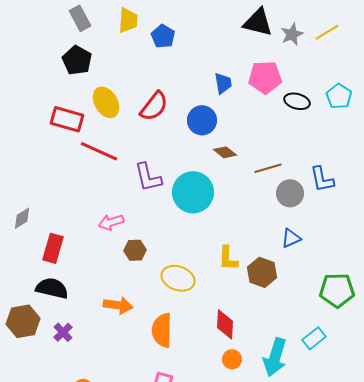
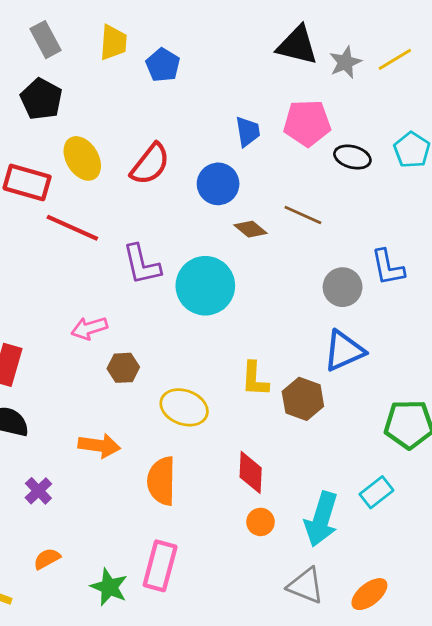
brown line: (268, 168) -> (303, 215), moved, turned 40
blue triangle: (291, 238) -> (344, 351), size x1.5
purple cross: (63, 332) -> (38, 491), moved

